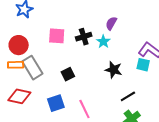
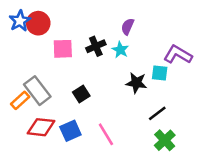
red circle: (19, 45) -> (38, 23), moved
orange rectangle: (16, 65) -> (20, 100), moved, turned -35
cyan square: (143, 65) -> (160, 73), moved
red diamond: (19, 96) -> (41, 127), moved

